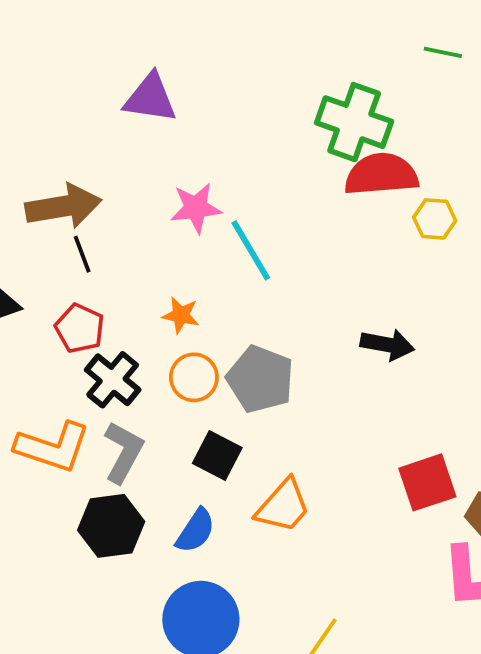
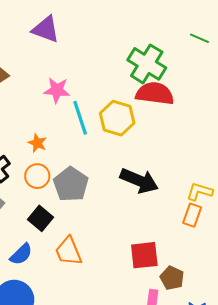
yellow hexagon: (435, 219) -> (117, 118), moved, size x1.6
black arrow: (387, 345) -> (139, 181), size x1.4
orange trapezoid: (283, 506) -> (68, 251), turned 104

